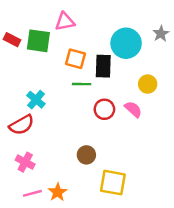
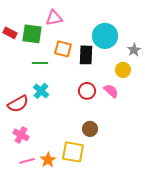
gray star: (161, 34) -> (134, 50), moved
green line: (82, 84) -> (40, 63), moved
cyan cross: (36, 100) -> (41, 91), moved
brown circle: (86, 155) -> (90, 129), moved
yellow square: (113, 183) -> (73, 152), moved

